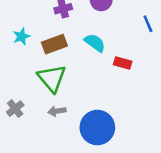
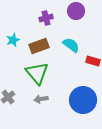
blue circle: (97, 128) -> (83, 100), moved

